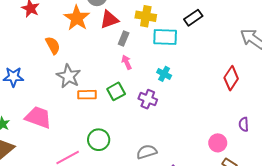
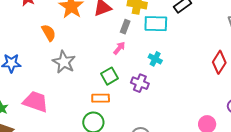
gray rectangle: (124, 39) -> (125, 27), moved
pink arrow: (127, 62) -> (119, 48), turned 64
orange rectangle: (87, 95) -> (101, 98), moved

